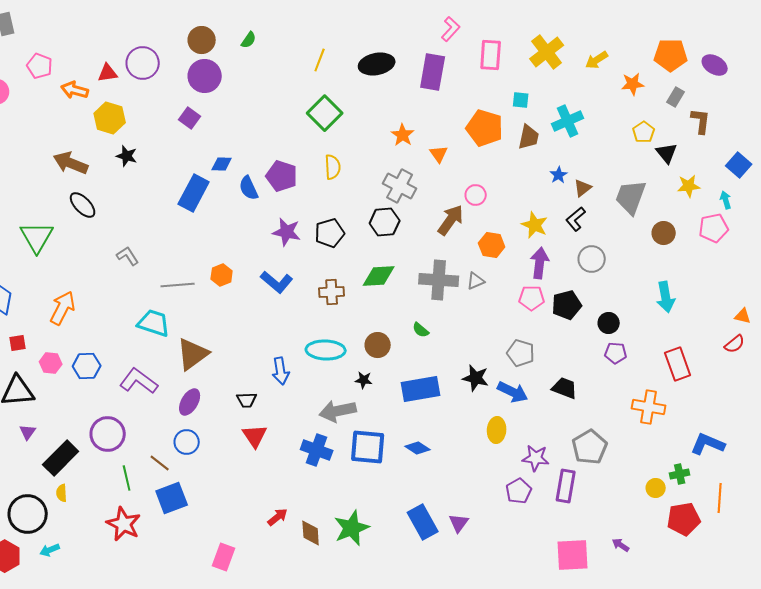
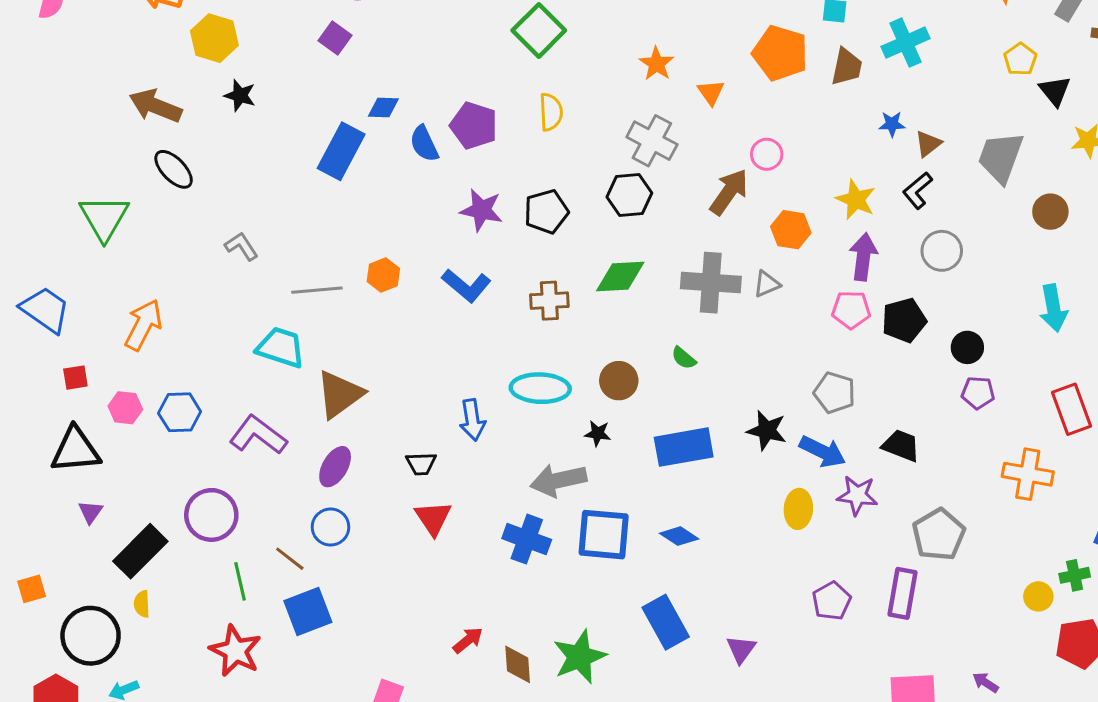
blue star: (559, 175) -> (892, 124), turned 30
purple star: (536, 458) -> (857, 495), moved
blue rectangle: (423, 522) -> (666, 622), moved

